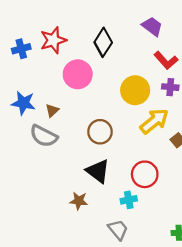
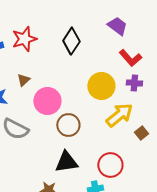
pink circle: (78, 74) -> (47, 101), moved
brown triangle: (52, 110) -> (23, 80), moved
black triangle: (98, 171) -> (66, 162), turned -45

